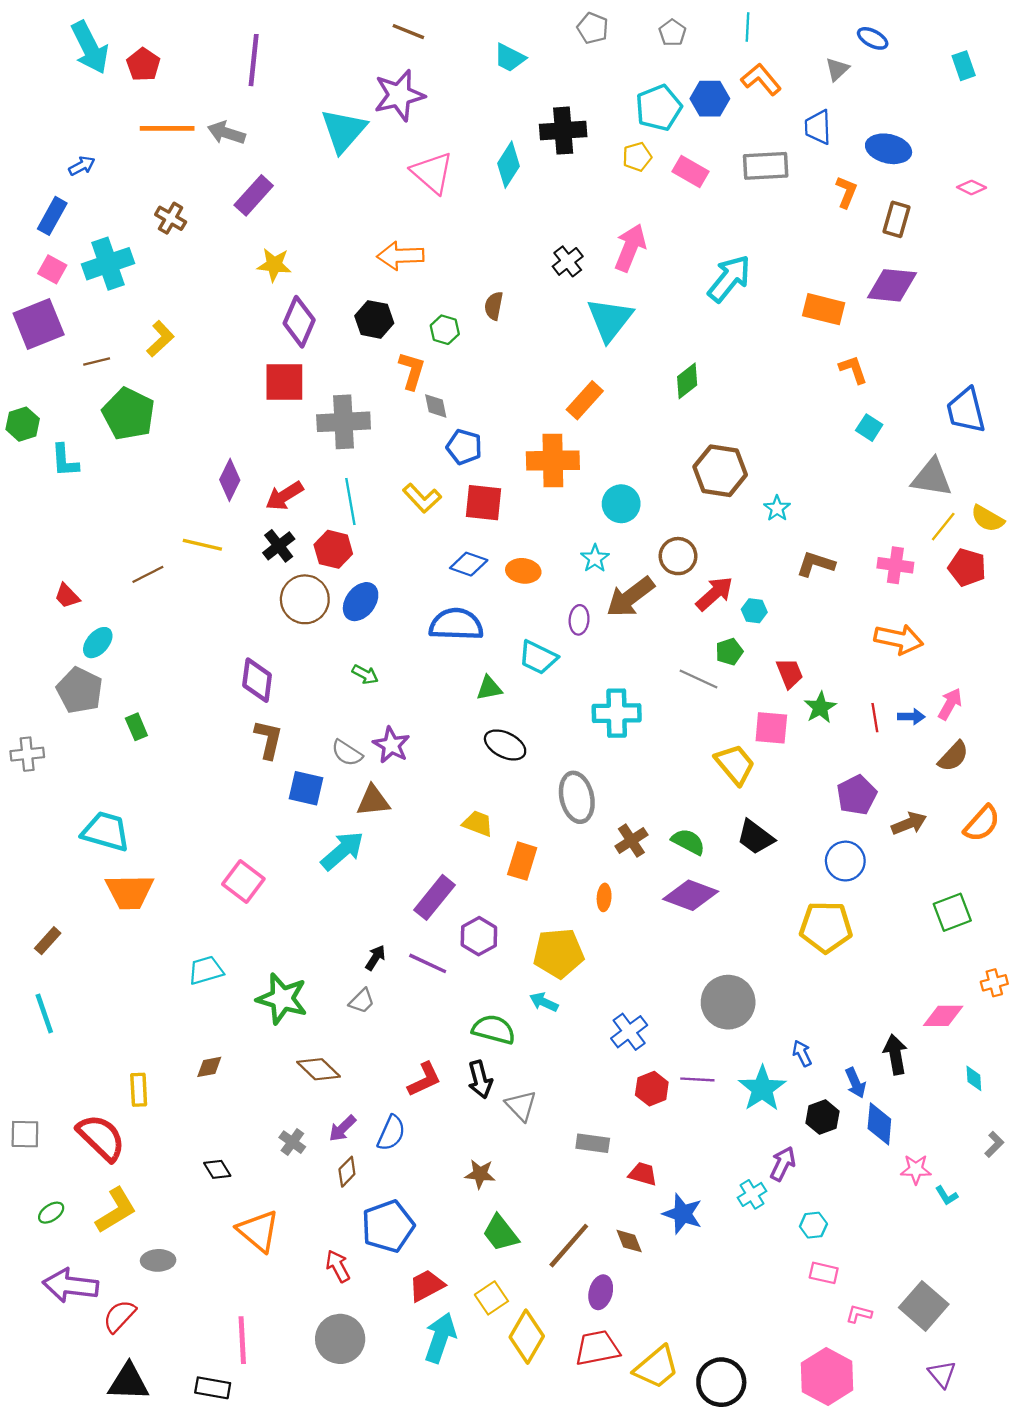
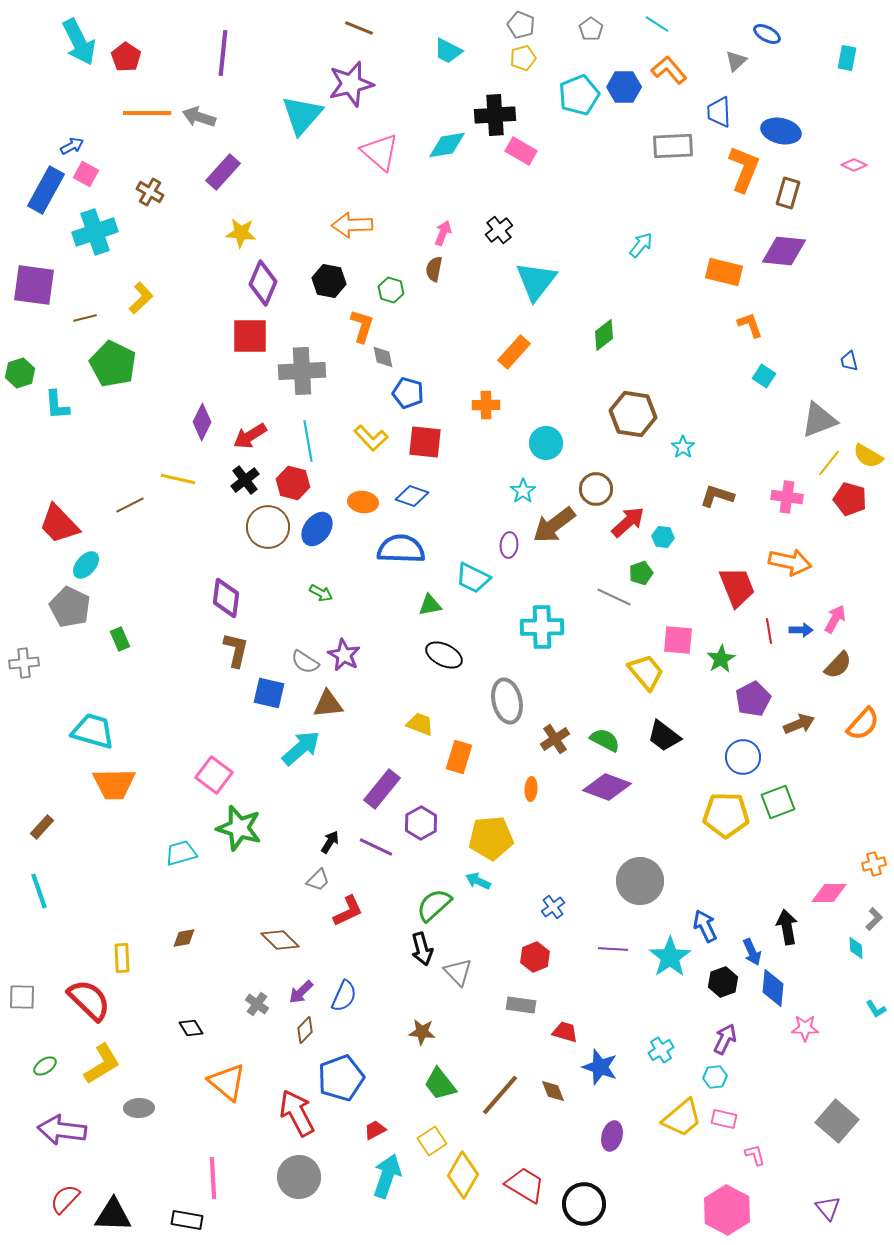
cyan line: (747, 27) -> (657, 24), turned -60
cyan rectangle: (964, 66) -> (847, 58), turned 30
yellow pentagon: (637, 157) -> (523, 58), moved
cyan diamond: (508, 165) -> (447, 145), turned 48
pink rectangle: (691, 172) -> (521, 151), moved
orange L-shape: (846, 192) -> (744, 169), size x1.6
blue rectangle: (52, 216) -> (46, 190), size x1.4
pink arrow: (630, 248) -> (443, 233), moved, size x0.6
pink square: (52, 269) -> (86, 174), moved
cyan arrow: (729, 278) -> (641, 245), size x0.6
purple square: (39, 324) -> (34, 285), turned 30
blue trapezoid: (966, 410) -> (849, 361), size x0.5
orange cross: (553, 461) -> (486, 405), size x0.6
gray triangle: (932, 478) -> (819, 420), turned -30
orange ellipse: (523, 571) -> (363, 502), moved
red trapezoid: (67, 596) -> (59, 524), size x1.8
red trapezoid: (790, 673) -> (737, 587), moved, size x1.5
green star: (820, 707) -> (721, 659), moved
green square: (952, 912) -> (778, 802), moved
green star: (282, 999) -> (239, 828), moved
green semicircle: (494, 1029) -> (434, 905), turned -57
blue cross: (629, 1032) -> (553, 907), size x0.7
blue arrow: (802, 1053) -> (705, 926), size x1.4
red L-shape: (424, 1079) -> (348, 911), moved
red hexagon: (652, 1089) -> (535, 957), moved
gray L-shape: (994, 1144) -> (874, 919), moved
purple arrow: (783, 1164) -> (725, 1039), moved
cyan L-shape: (947, 1196) -> (876, 1009), moved
red arrow: (338, 1266) -> (297, 1113), size x1.6
red trapezoid: (427, 1285) -> (375, 1130), size x0.7
purple ellipse: (601, 1292) -> (612, 1136), moved
gray square: (924, 1306) -> (837, 1121), moved
pink L-shape: (859, 1314) -> (755, 1155), turned 60
red semicircle: (119, 1316) -> (65, 1199), moved
red trapezoid: (597, 1348) -> (525, 1185), turned 42
yellow trapezoid: (656, 1367) -> (682, 1118), moved
black circle: (721, 1382) -> (584, 1204), moved

